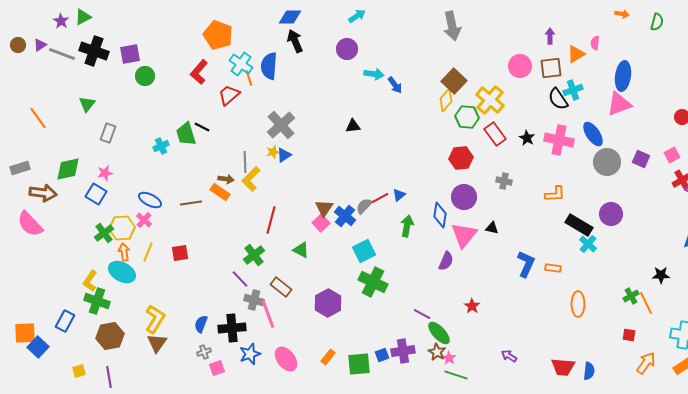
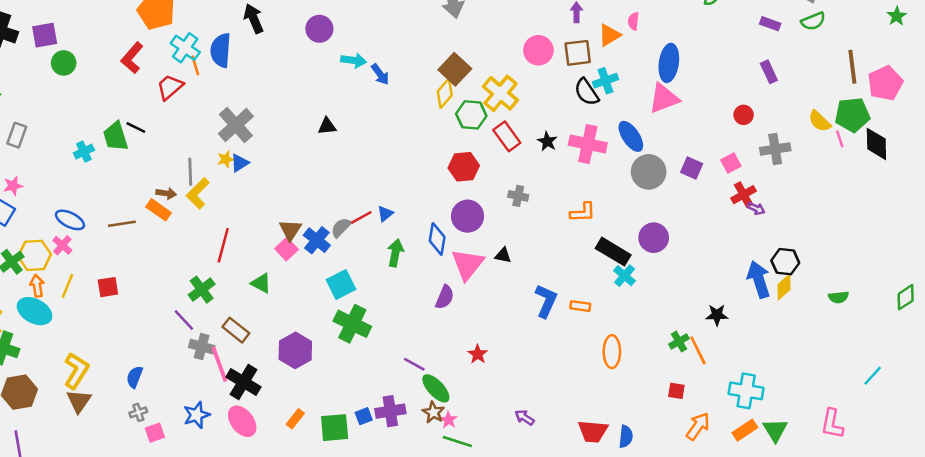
black cross: (232, 328) -> (243, 382), moved, turned 36

